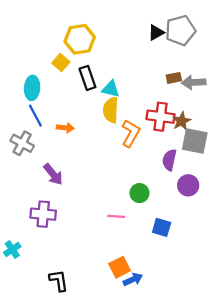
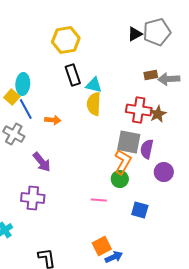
yellow square: (61, 62) -> (12, 97), moved
orange L-shape: (131, 133) -> (123, 162), moved
gray square: (195, 141) -> (129, 142), moved

